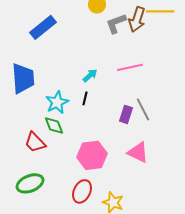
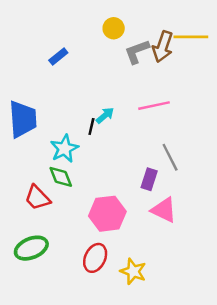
blue rectangle: (43, 27) -> (58, 56), moved, size x0.6
black line: (85, 98) -> (91, 126), moved
purple rectangle: (126, 114) -> (149, 179), moved

